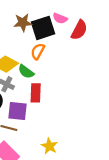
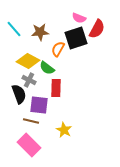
brown star: (23, 23) -> (40, 32), moved
black square: (43, 28) -> (76, 38), moved
yellow star: (49, 146) -> (64, 130), moved

